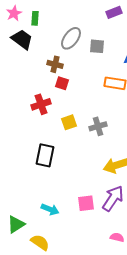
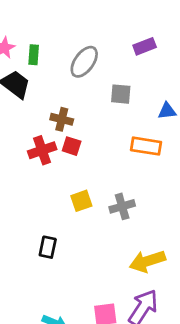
gray ellipse: (71, 38) -> (84, 62), moved
red cross: (41, 104) -> (42, 150), moved
black rectangle: (45, 155) -> (48, 247), size x0.7

